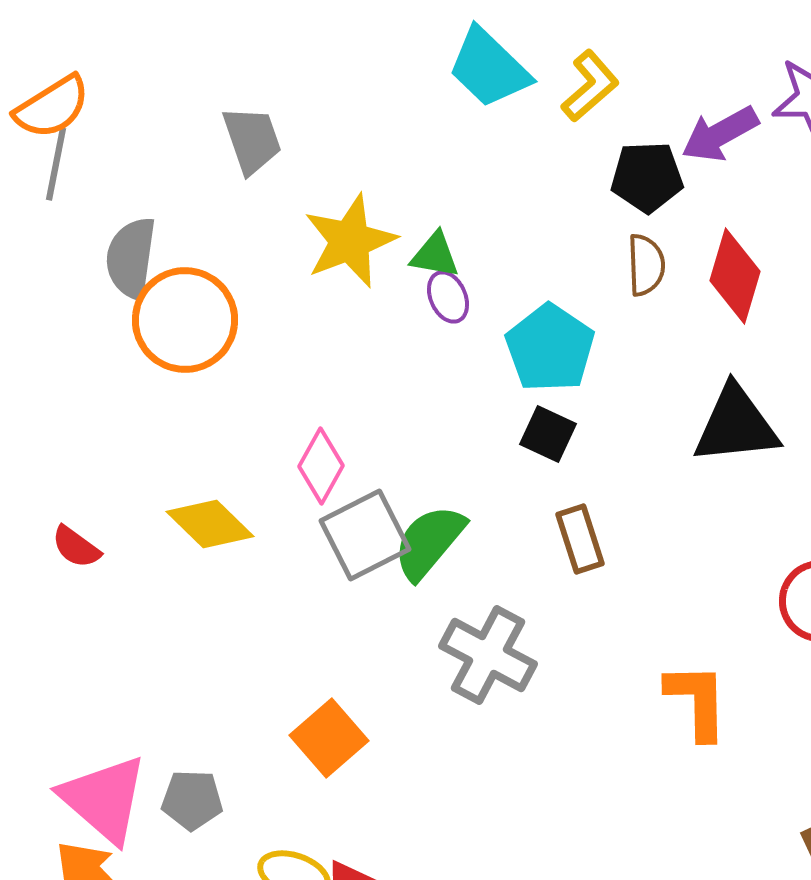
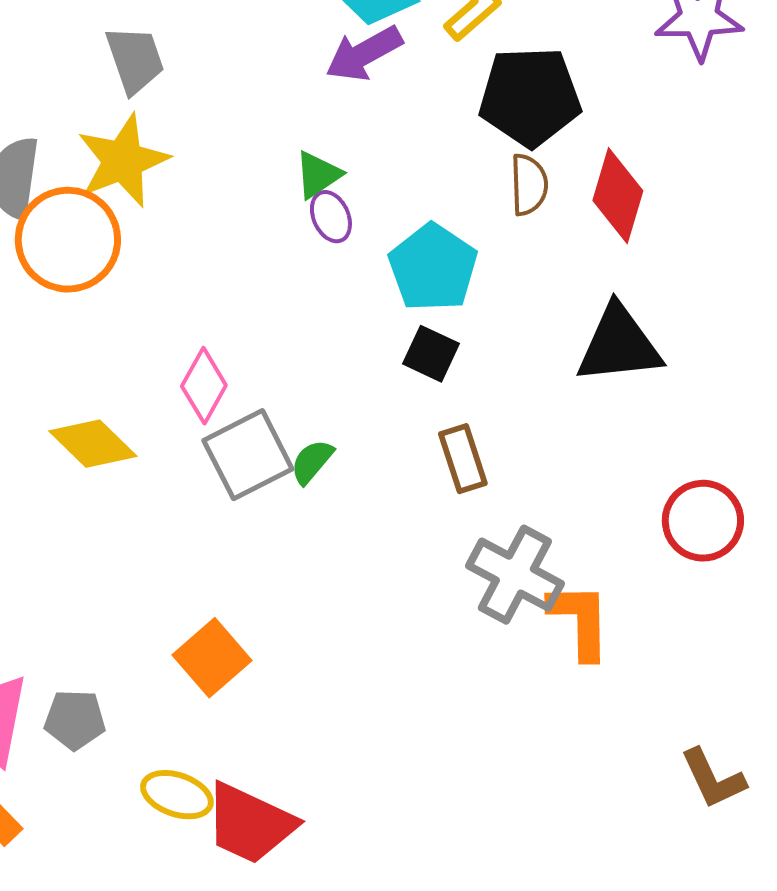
purple arrow: (720, 134) -> (364, 54), moved
black pentagon: (647, 177) -> (530, 97), size x1.4
yellow star: (350, 241) -> (123, 161), moved
green triangle: (435, 255) -> (318, 175), turned -44
green semicircle: (429, 542) -> (312, 462), size x0.6
gray cross: (488, 655) -> (515, 575), moved

